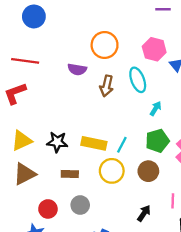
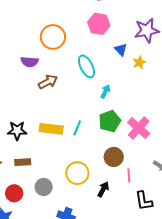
pink hexagon: (154, 49) -> (99, 24), moved
brown arrow: (107, 86) -> (48, 82), moved, turned -126
yellow circle: (112, 171) -> (77, 173), moved
brown circle: (148, 171) -> (114, 157), moved
brown rectangle: (70, 174) -> (23, 162), moved

